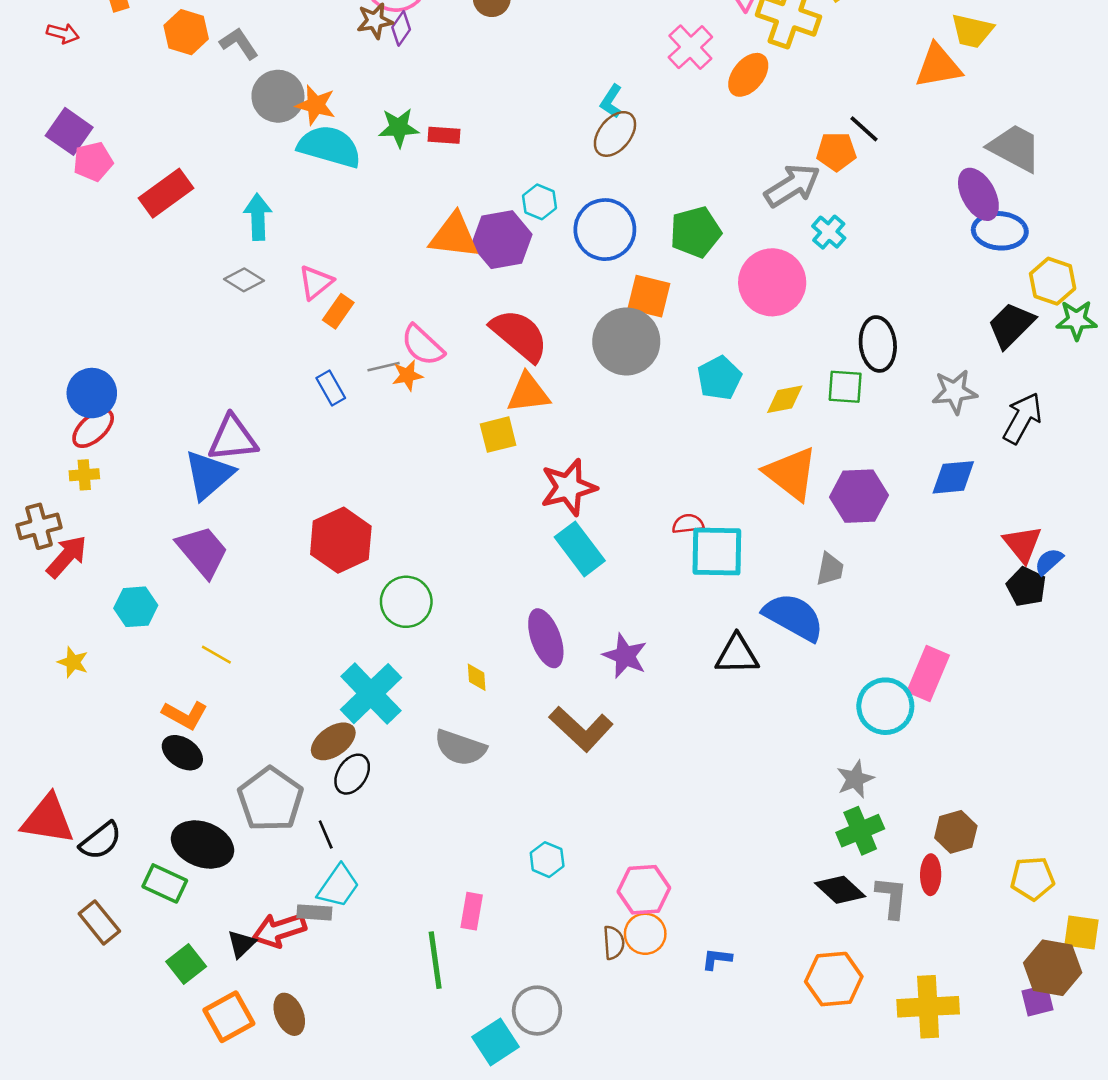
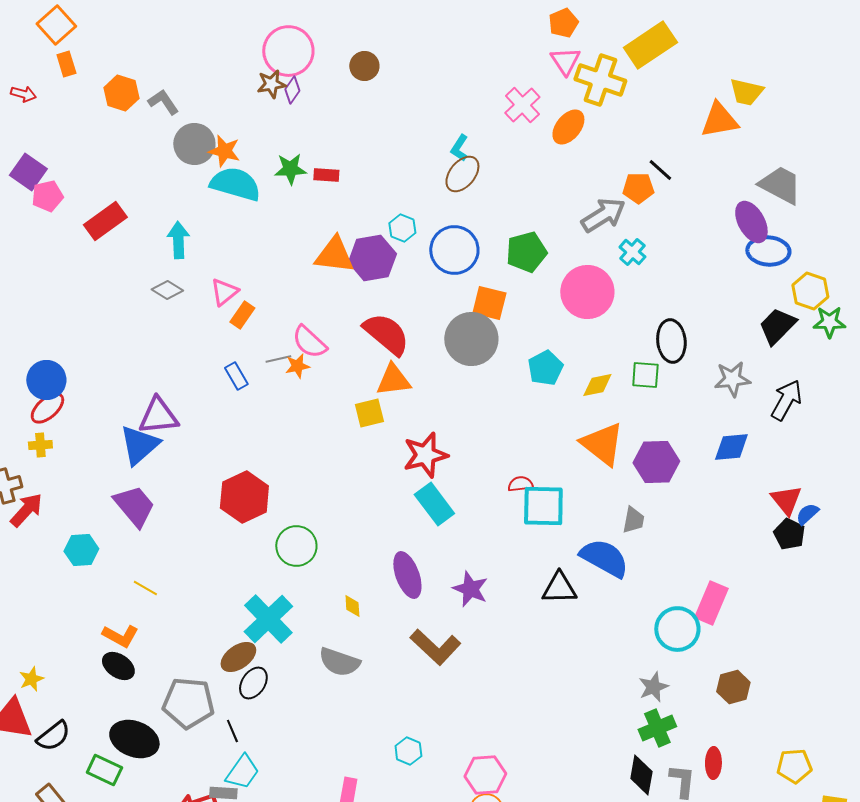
yellow star: (73, 662) -> (31, 679), moved, turned 30
gray pentagon: (270, 799) -> (188, 703), turned -30
brown hexagon: (956, 832) -> (733, 687), moved
black diamond: (840, 890) -> (641, 775), turned 57

